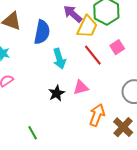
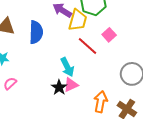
cyan arrow: (59, 59) -> (67, 67), moved
pink triangle: (81, 87) -> (71, 85), moved

